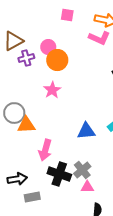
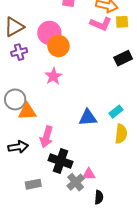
pink circle: (48, 47) -> (49, 33), size x1.5
purple cross: (26, 58) -> (19, 52), moved
gray cross: (82, 170) -> (76, 182), moved
black arrow: (17, 179) -> (18, 147), moved

